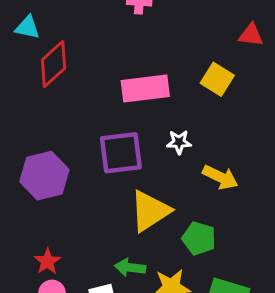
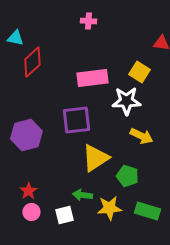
white star: (179, 142) -> (126, 101), moved, size x1.8

